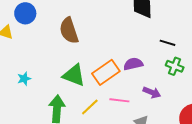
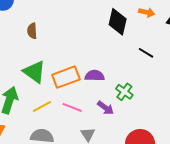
brown semicircle: (69, 31) -> (32, 31), moved, size x0.6
black line: (167, 43) -> (146, 53), moved
green cross: (175, 66) -> (124, 92), moved

